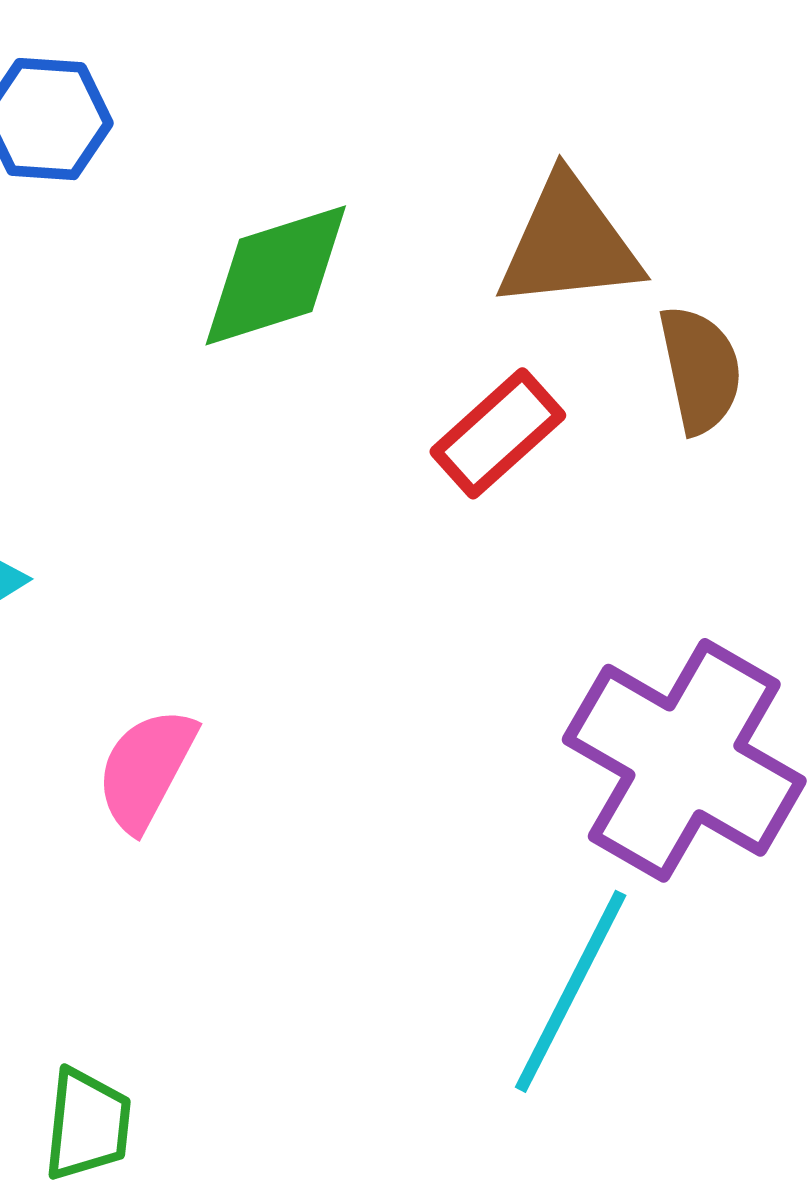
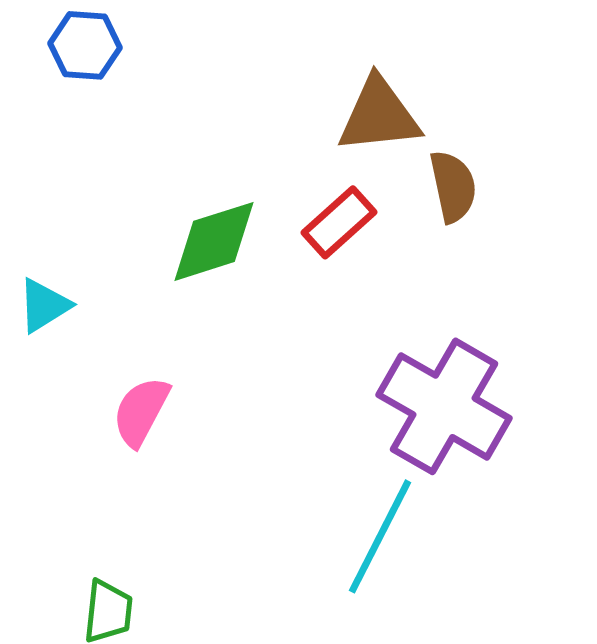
green diamond: (276, 275) -> (214, 241), moved

